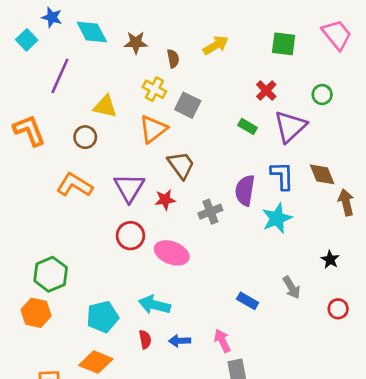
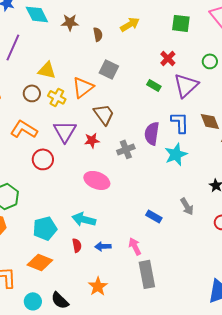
yellow cross: (154, 89) -> (57, 97), moved
red circle: (130, 236) -> (43, 159), moved

